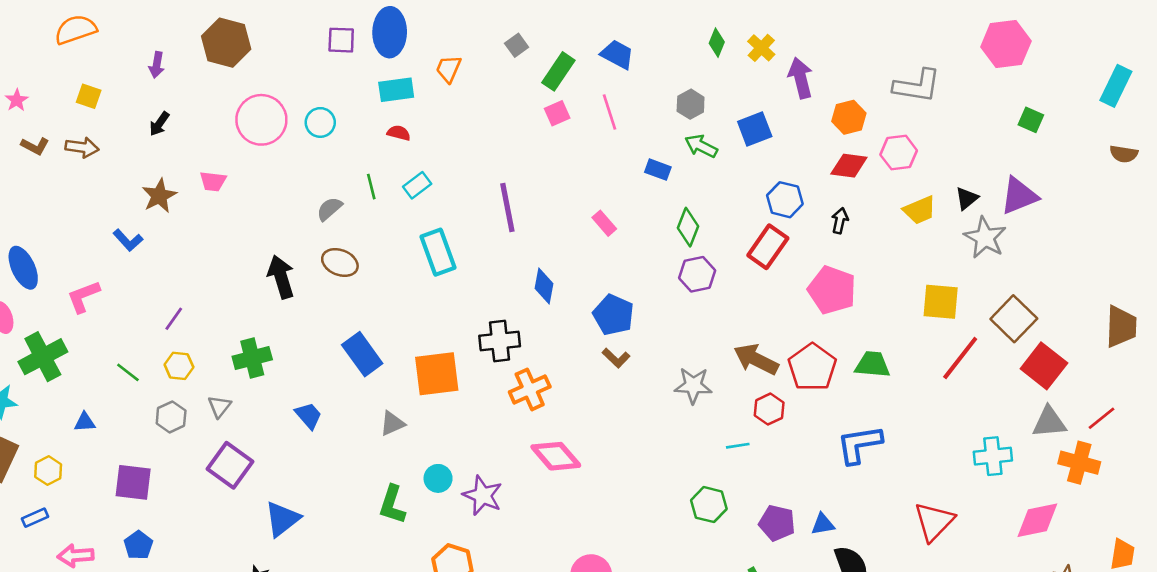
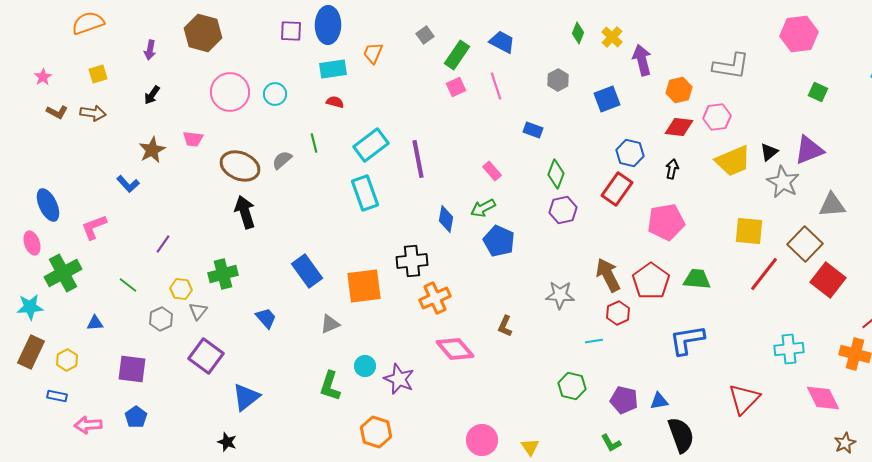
yellow square: (89, 96) -> (98, 74), turned -36
green arrow: (701, 146) -> (483, 208), moved, turned -55
cyan rectangle: (417, 185) -> (371, 145), moved, size x1.6
yellow trapezoid: (920, 210) -> (733, 161), size x1.4
brown ellipse: (340, 262) -> (240, 166), moved, size x1.4
pink pentagon: (832, 290) -> (666, 222), turned -30
brown L-shape: (616, 358) -> (505, 326), moved, turned 70
brown arrow: (756, 359) -> (608, 275), turned 36
yellow hexagon: (179, 366) -> (181, 289), moved
gray triangle: (1049, 422) -> (832, 205), moved
blue rectangle: (35, 518) -> (57, 396), turned 36
pink diamond: (1037, 520) -> (823, 398), turned 75

